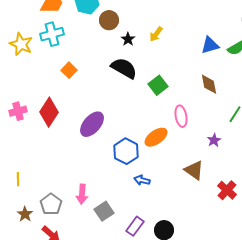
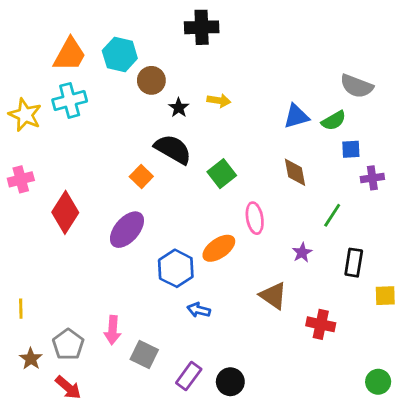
yellow arrow: (156, 34) -> (219, 100), turned -119
orange square: (69, 70) -> (141, 177), moved
pink cross: (18, 111) -> (21, 179), moved
red cross: (227, 190) -> (321, 324), turned -30
gray square: (104, 211) -> (144, 354), turned -30

